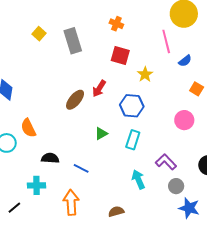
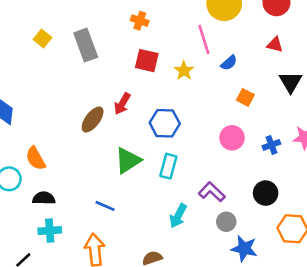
yellow star: (145, 74) -> (184, 71), moved
green triangle: (101, 134) -> (128, 160), size x1.6
black semicircle: (50, 158) -> (44, 198), moved
cyan arrow: (138, 179) -> (178, 216), turned -126

